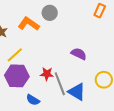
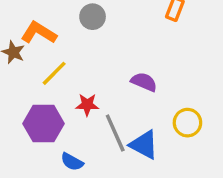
orange L-shape: (29, 24) -> (39, 33), moved
yellow line: (15, 55) -> (54, 73), moved
red star: (47, 74) -> (87, 105), moved

